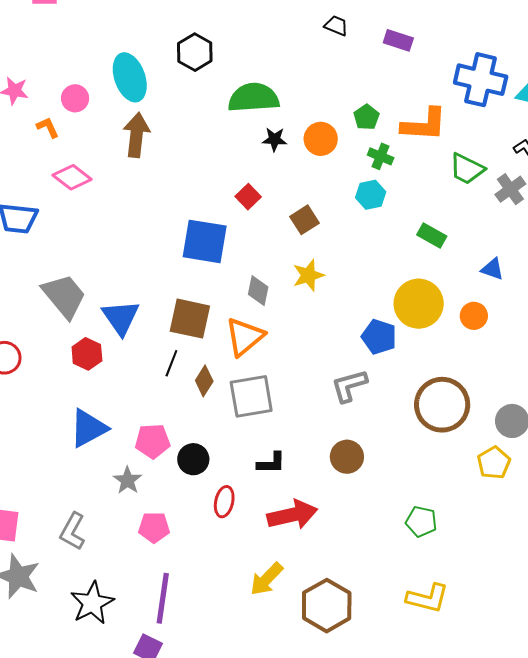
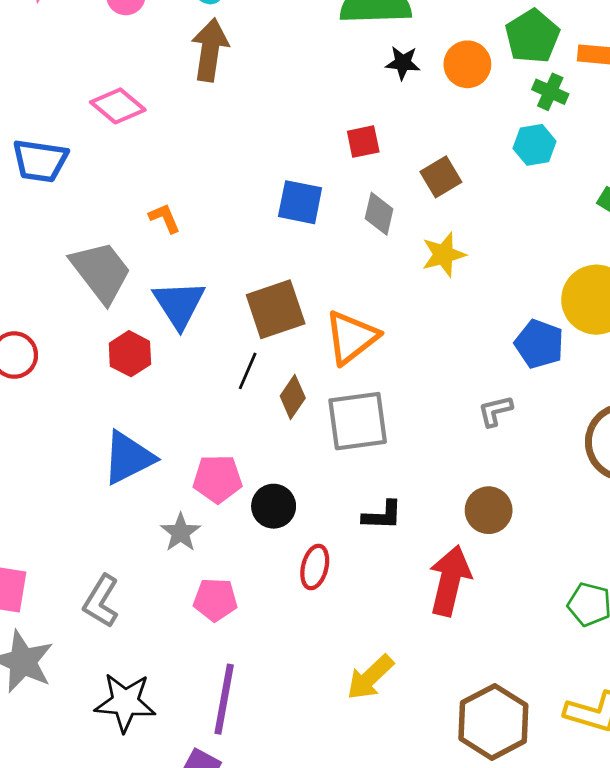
green pentagon: (366, 117) -> (532, 36), size x1.5
orange L-shape: (48, 127) -> (165, 218), moved
red square: (248, 197) -> (363, 142), turned 30
blue square: (205, 241) -> (300, 202), size x0.7
gray diamond: (258, 291) -> (379, 214), moved
brown square: (190, 319) -> (276, 309), turned -33
gray L-shape: (349, 386) -> (495, 411), size x0.7
red arrow: (292, 515) -> (450, 581), moved, turned -66
black star: (92, 603) -> (125, 702), turned 30
brown hexagon: (327, 606) -> (493, 722), moved

